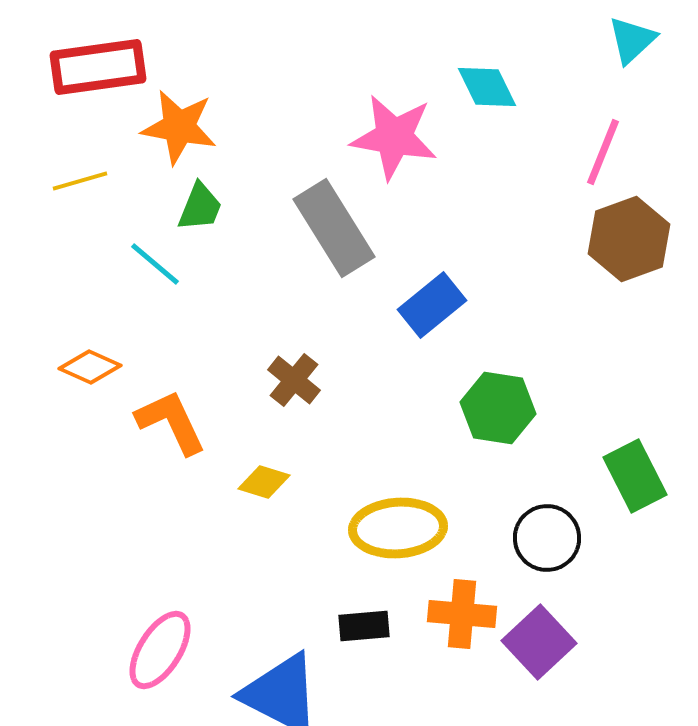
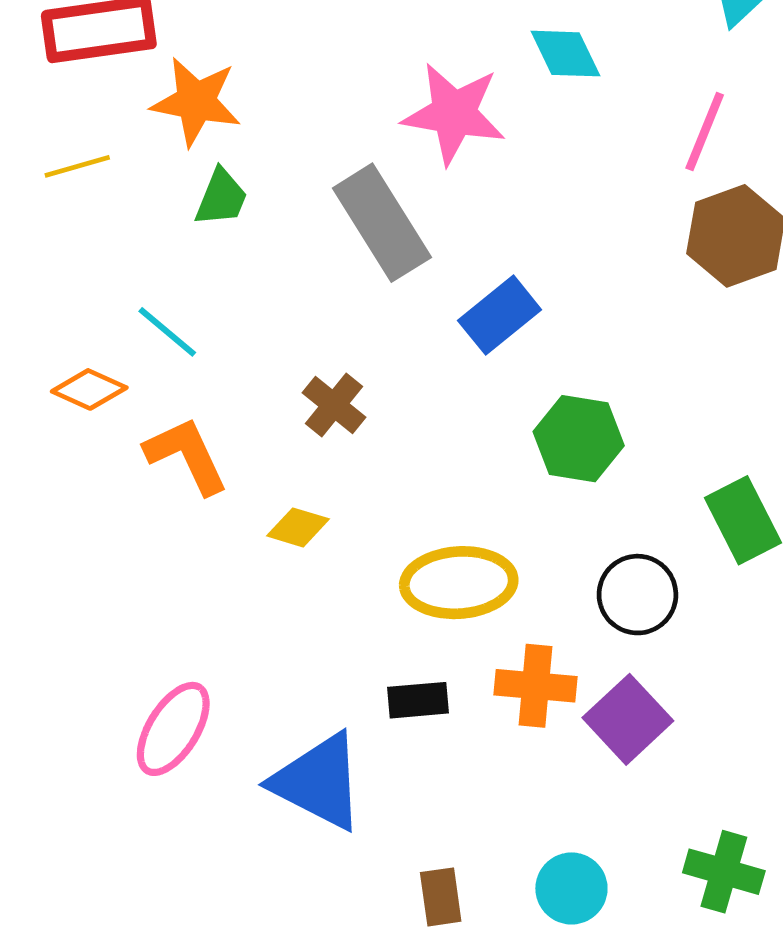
cyan line: (155, 264) -> (167, 332), moved

